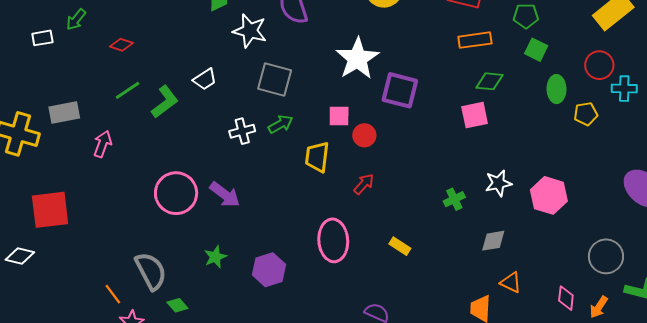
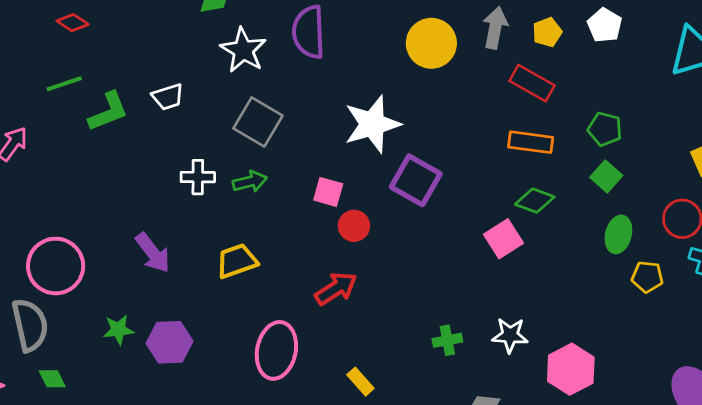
pink square: (475, 115) -> (503, 239), turned -36
yellow trapezoid: (317, 157) -> (237, 261), moved, turned 48
red arrow: (364, 184) -> (336, 288), size x1.4
pink circle: (176, 193) -> (56, 266), moved
purple hexagon: (269, 270) -> (170, 342), moved

